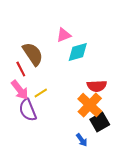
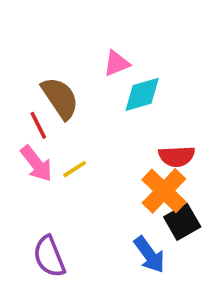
purple semicircle: (28, 110) -> (49, 256), moved
blue arrow: (82, 140) -> (149, 255), size x1.5

